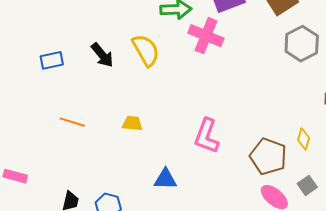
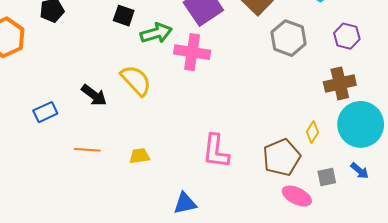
orange line: (72, 122) -> (87, 150), moved
yellow diamond: (304, 139) -> (313, 132), turned 30
brown pentagon: (268, 156) -> (282, 157), turned -30
gray square: (307, 185) -> (327, 177), turned 36

